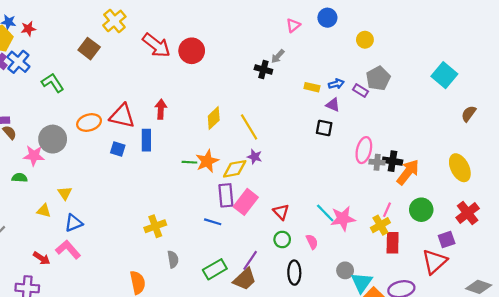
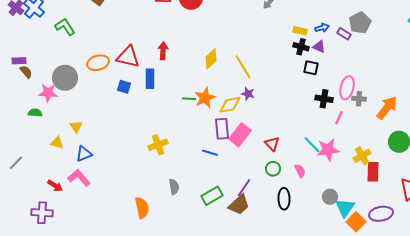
black cross: (263, 70) -> (301, 47), moved
black cross: (393, 161) -> (324, 99), moved
pink line: (387, 210) -> (339, 118), moved
yellow cross: (155, 226) -> (158, 145), moved

